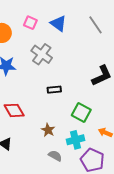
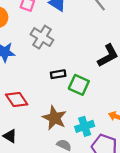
green square: (81, 113) -> (79, 85), moved
brown star: (48, 130) -> (54, 118), size x1.6

